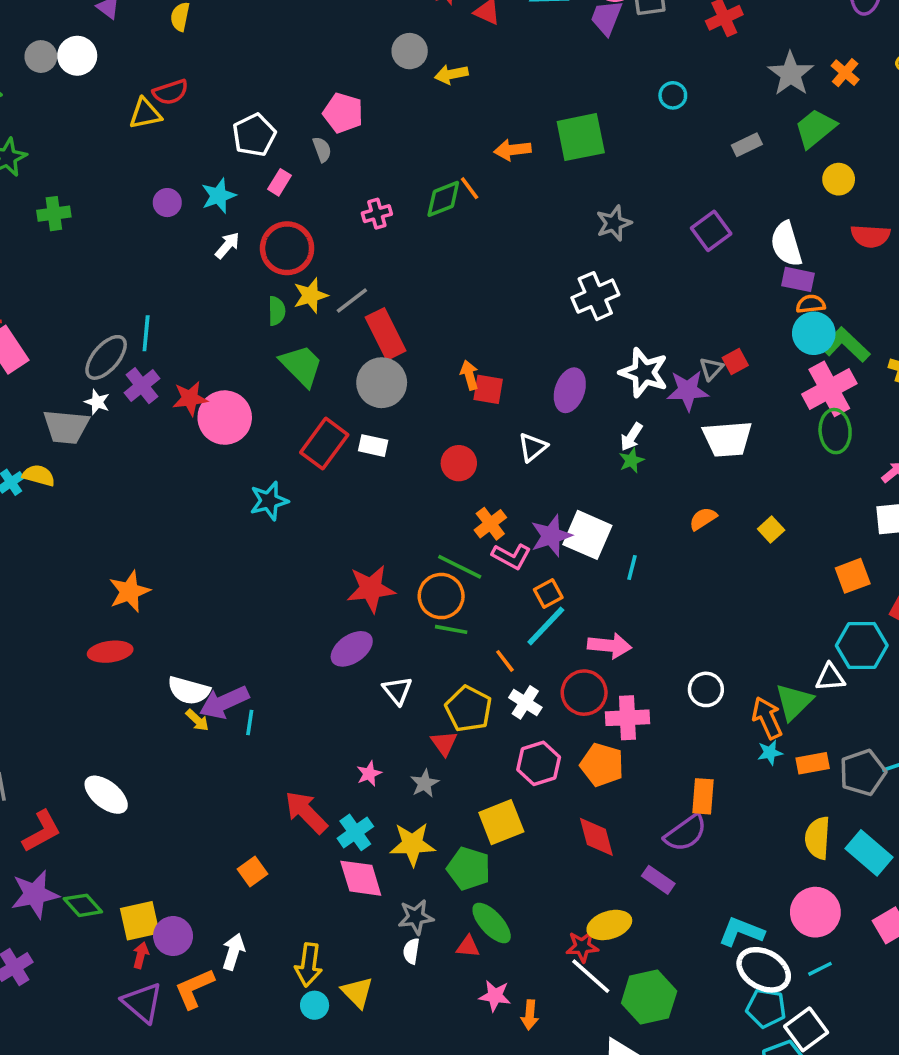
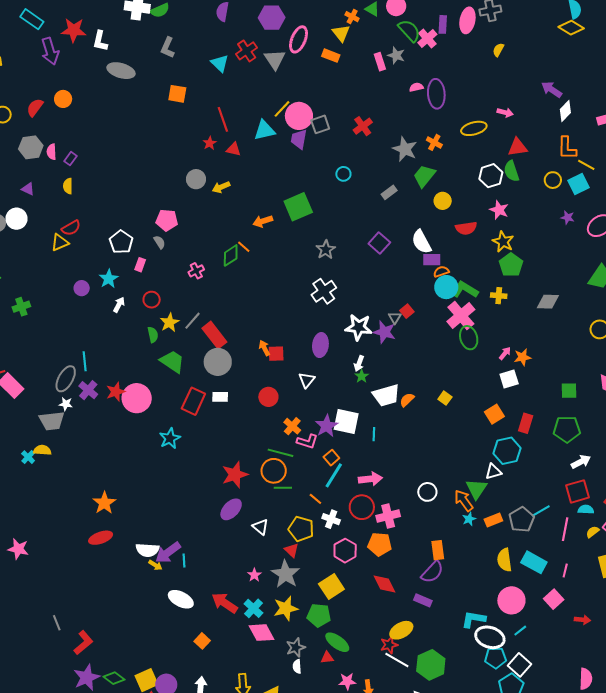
red circle: (287, 248) -> (152, 300), size x0.6
purple star: (688, 390) -> (384, 332), turned 30
white trapezoid: (727, 439) -> (386, 395), moved
gray star: (425, 783) -> (285, 574), size x1.8
white ellipse: (106, 795) -> (181, 599), moved

